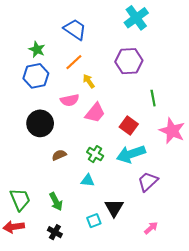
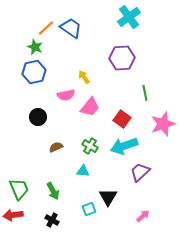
orange line: (74, 62) -> (46, 28), moved
black circle: (40, 123) -> (38, 117), size x0.7
pink star: (172, 131) -> (163, 124), turned 30

